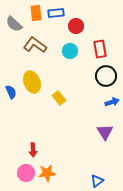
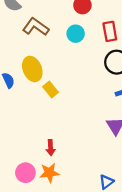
yellow rectangle: (59, 98) -> (51, 89), moved
red arrow: (33, 150) -> (51, 148), moved

